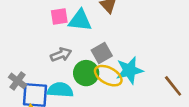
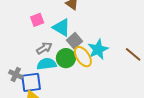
cyan triangle: (80, 20) -> (61, 27), moved, turned 36
yellow ellipse: (108, 76) -> (83, 57), turned 40
cyan semicircle: (60, 90) -> (47, 64), moved

